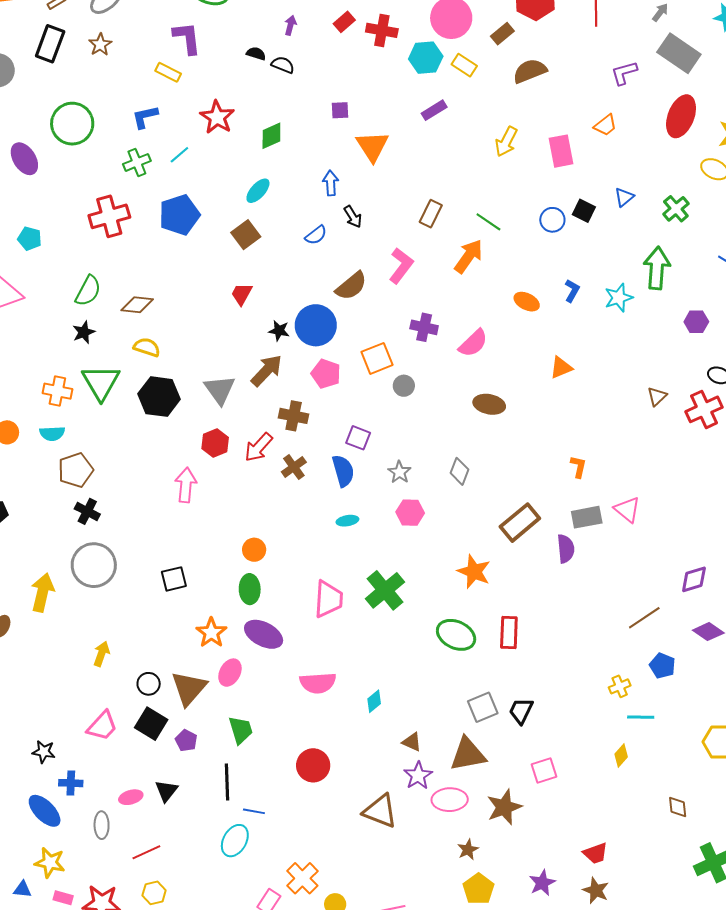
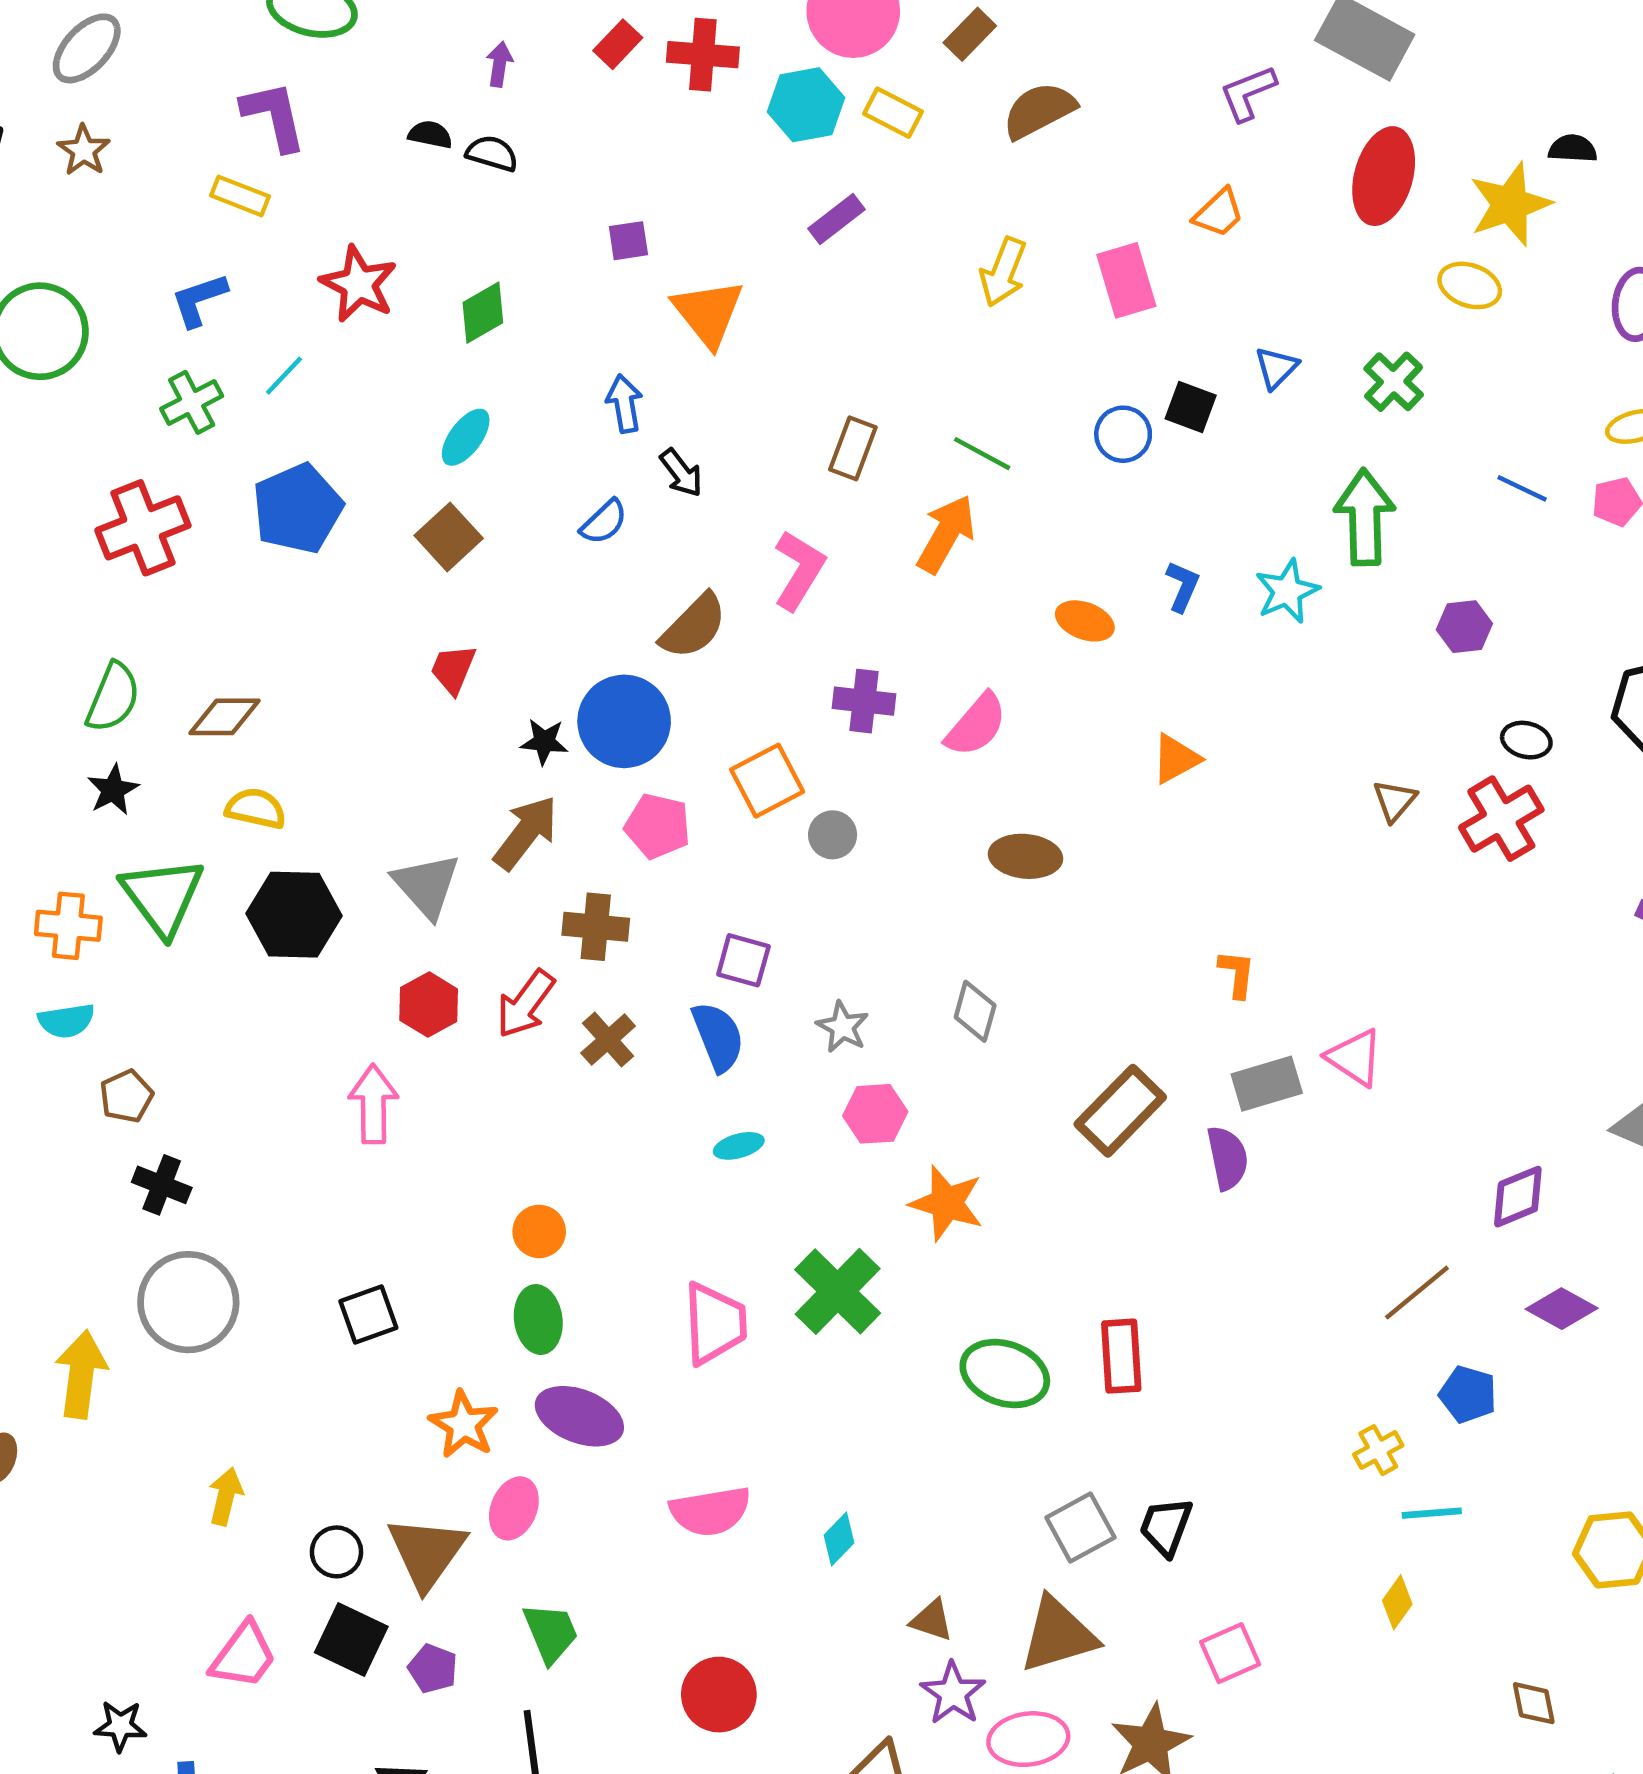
brown pentagon: (76, 470) -> (126, 1096), size x0.7
orange star: (474, 572) -> (947, 1203), moved

